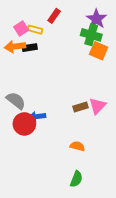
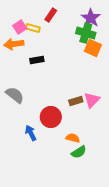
black rectangle: (30, 48) -> (37, 60), moved
blue arrow: (37, 116) -> (31, 133), moved, turned 70
red circle: (24, 124) -> (51, 117), moved
green semicircle: (76, 179) -> (79, 152), moved, turned 35

